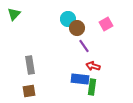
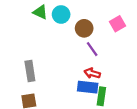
green triangle: (14, 14) -> (40, 12), moved, turned -48
cyan circle: (68, 19) -> (61, 14), moved
red arrow: (93, 66) -> (92, 73), moved

